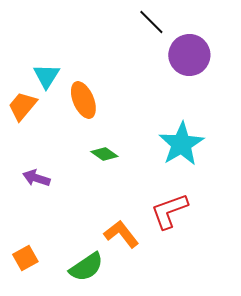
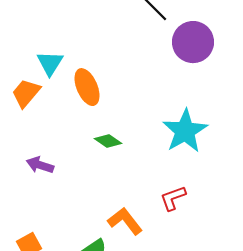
red L-shape: (169, 211) -> (173, 198), size x0.7

